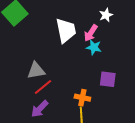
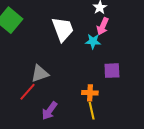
pink arrow: (91, 33) -> (103, 26), moved
red line: (43, 87) -> (28, 92), moved

